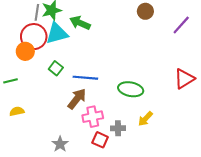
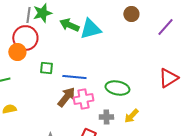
cyan triangle: (57, 33) -> (90, 29), moved
green square: (56, 68) -> (46, 68), turned -32
pink cross: (93, 117) -> (83, 99), moved
gray cross: (118, 128) -> (106, 117), moved

